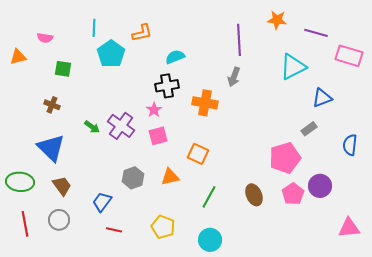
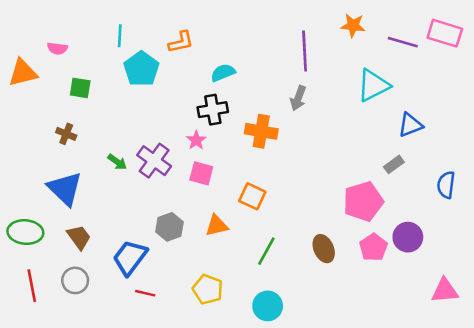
pink rectangle: (349, 56) -> (445, 33), moved
orange triangle: (18, 57) -> (23, 73), size x1.4
pink square: (158, 136) -> (201, 173), turned 30
blue trapezoid: (102, 202) -> (130, 258), size x1.4

